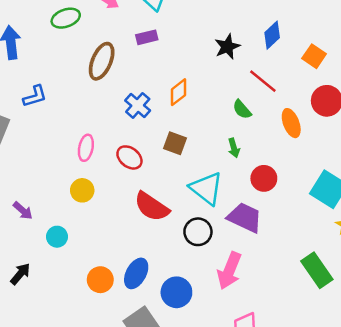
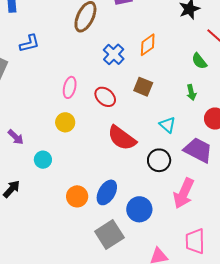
cyan triangle: (206, 188) -> (167, 125), size x0.6

